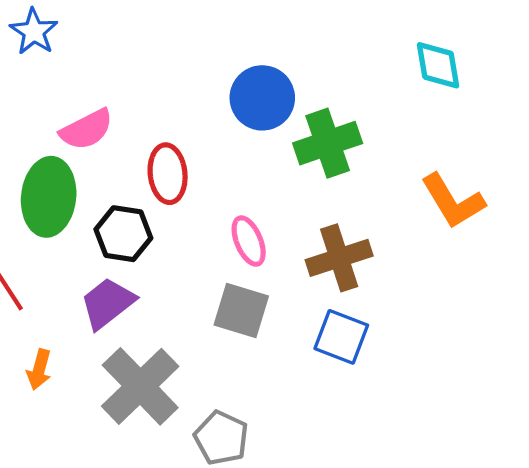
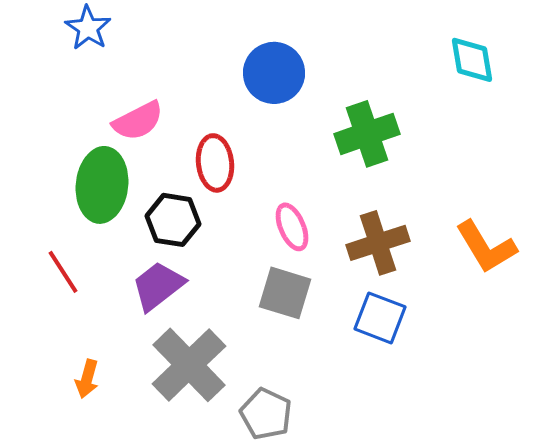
blue circle: (262, 98) -> (274, 73), moved
orange L-shape: (453, 201) -> (486, 247), moved
orange arrow: (39, 369) -> (87, 379), moved

